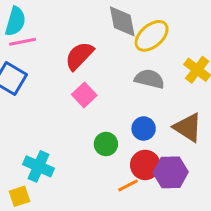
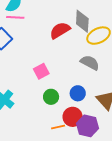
red semicircle: (79, 56) -> (60, 30), moved
pink square: (84, 95) -> (41, 71), moved

